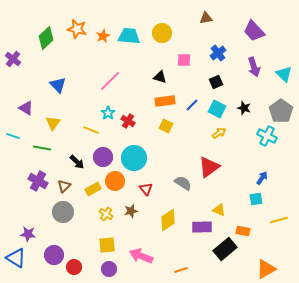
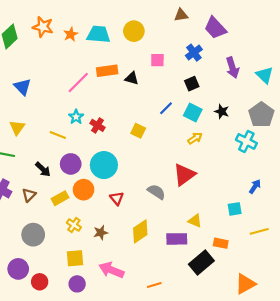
purple trapezoid: (254, 31) -> (215, 28), moved
orange rectangle: (165, 101) -> (107, 71), moved
blue arrow: (262, 178) -> (255, 186), moved
brown star: (131, 211) -> (101, 233), moved
gray circle: (63, 212) -> (33, 235), moved

